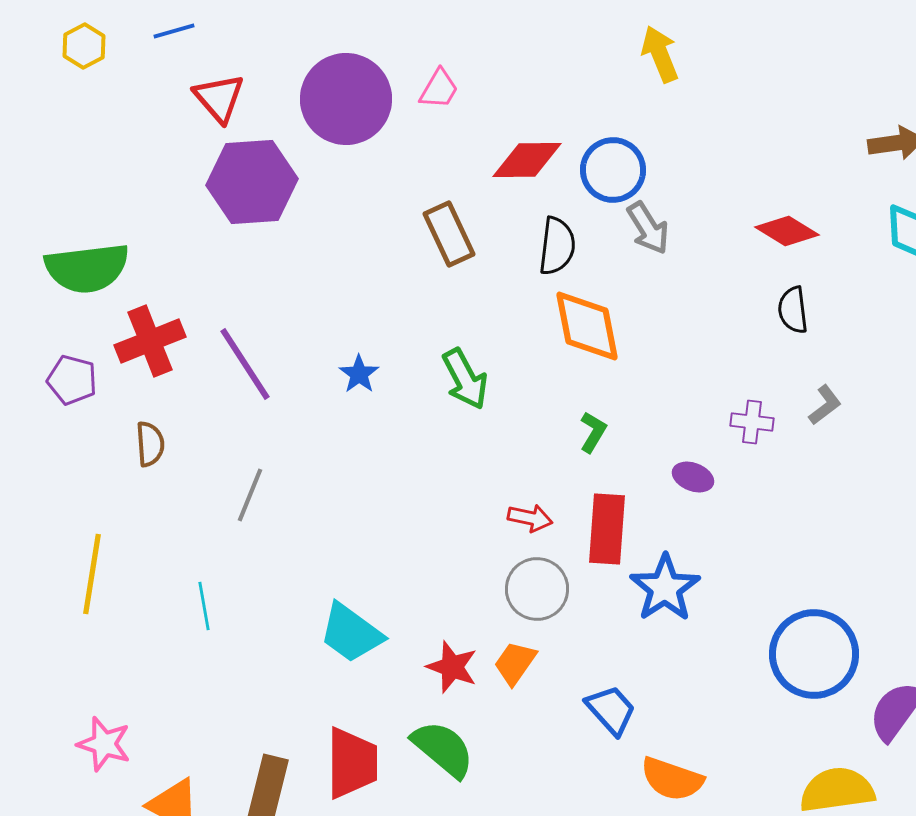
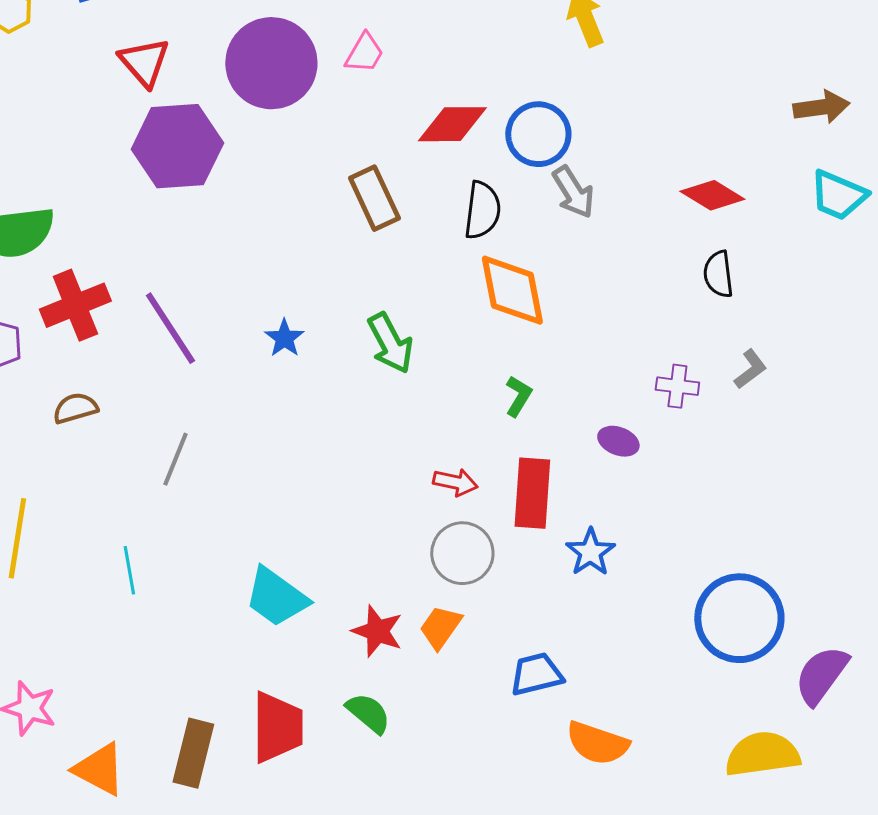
brown semicircle: (150, 444) -> (75, 408), turned -102
blue star: (665, 588) -> (590, 552), size x0.7
blue trapezoid: (611, 710) -> (536, 674), turned -62
green semicircle: (443, 749) -> (368, 713), size x0.7

